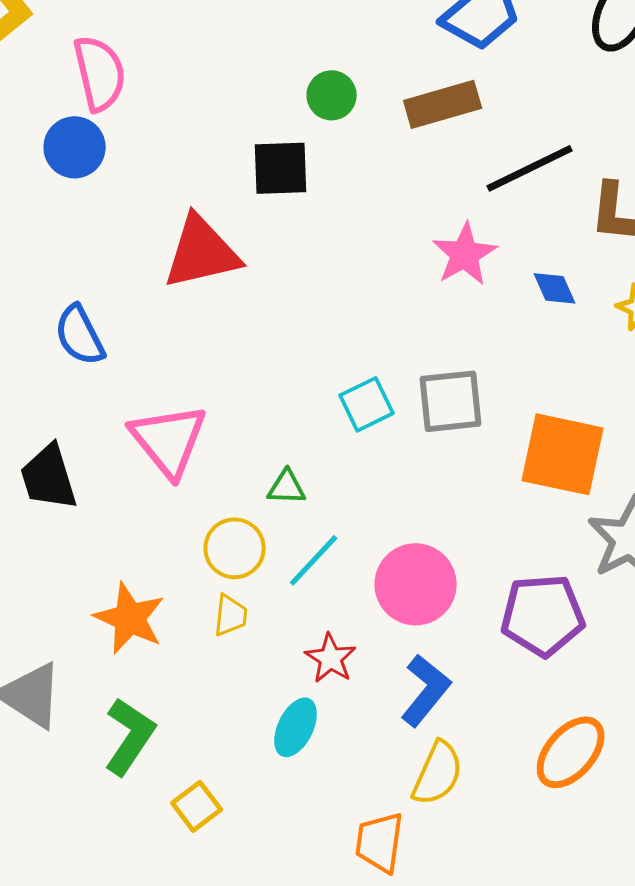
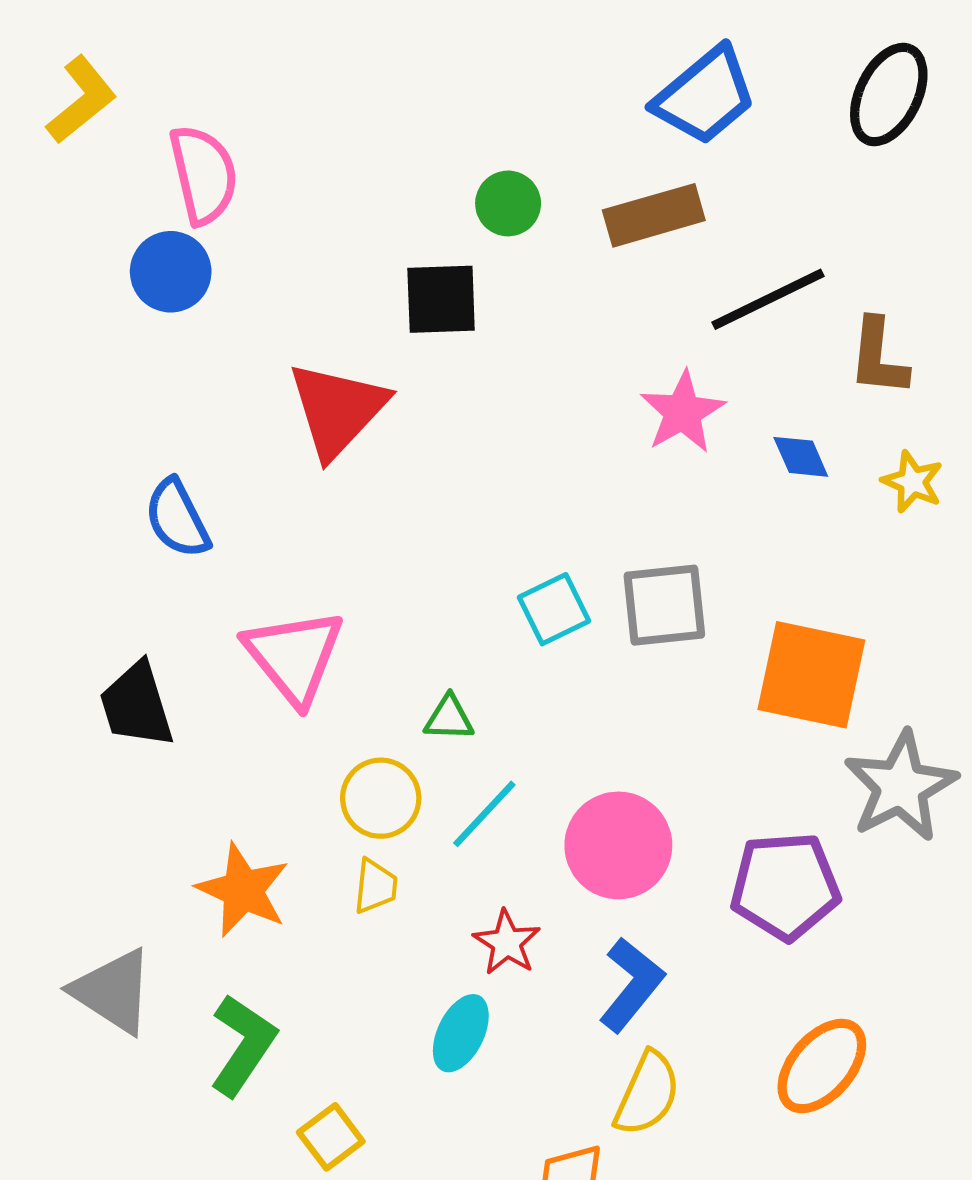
red triangle: (202, 252) -> (337, 410), turned -34

